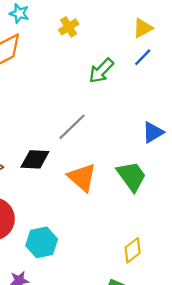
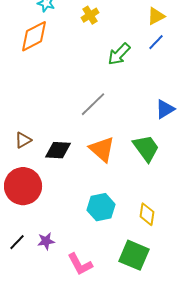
black diamond: (35, 159) -> (58, 150), moved
cyan hexagon: (42, 242) -> (101, 207), moved
yellow diamond: (133, 250) -> (147, 214), turned -45

